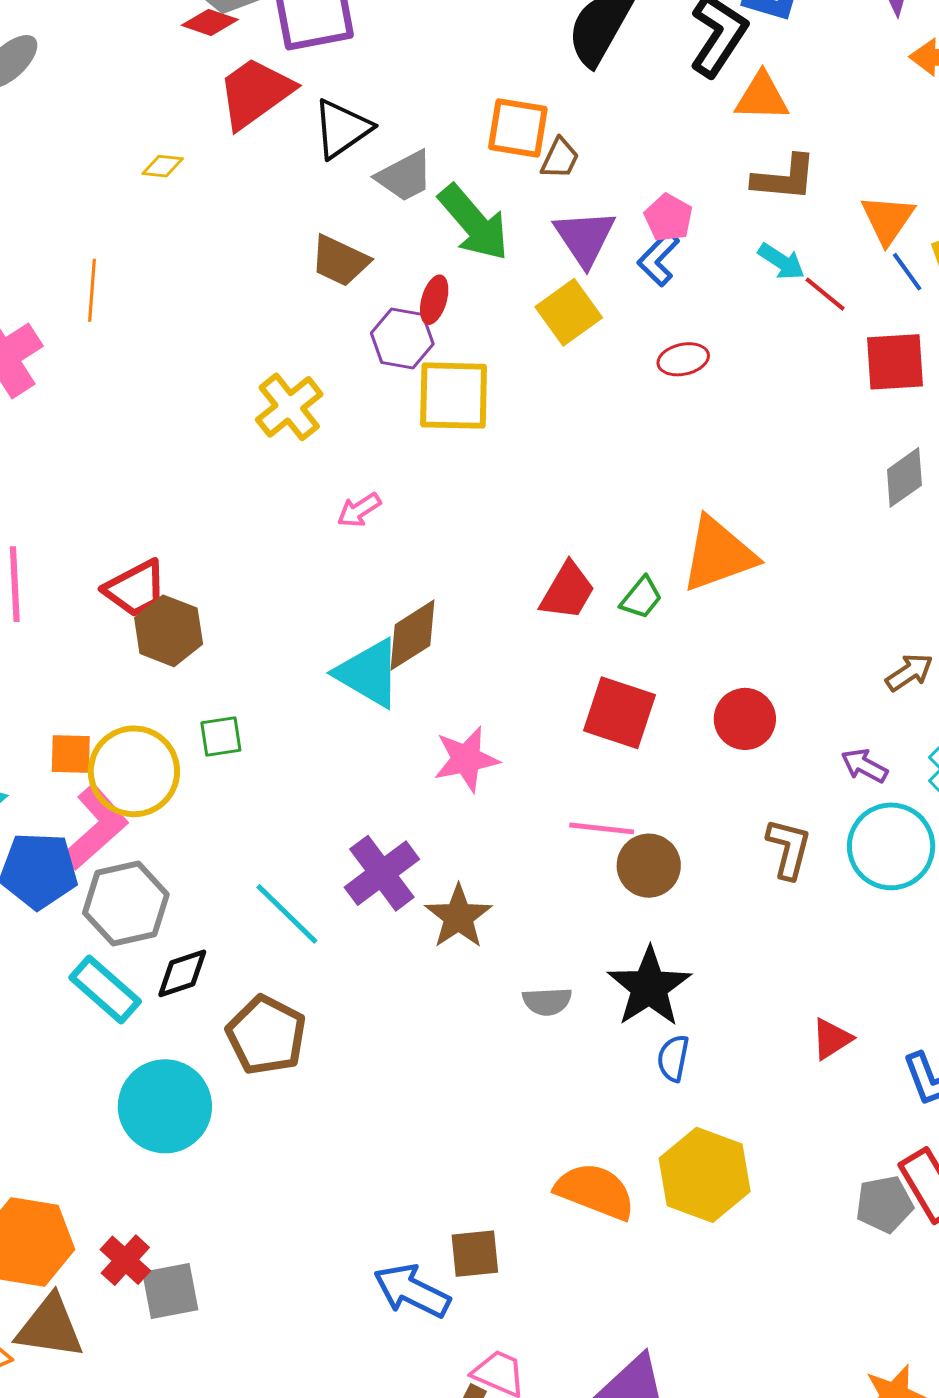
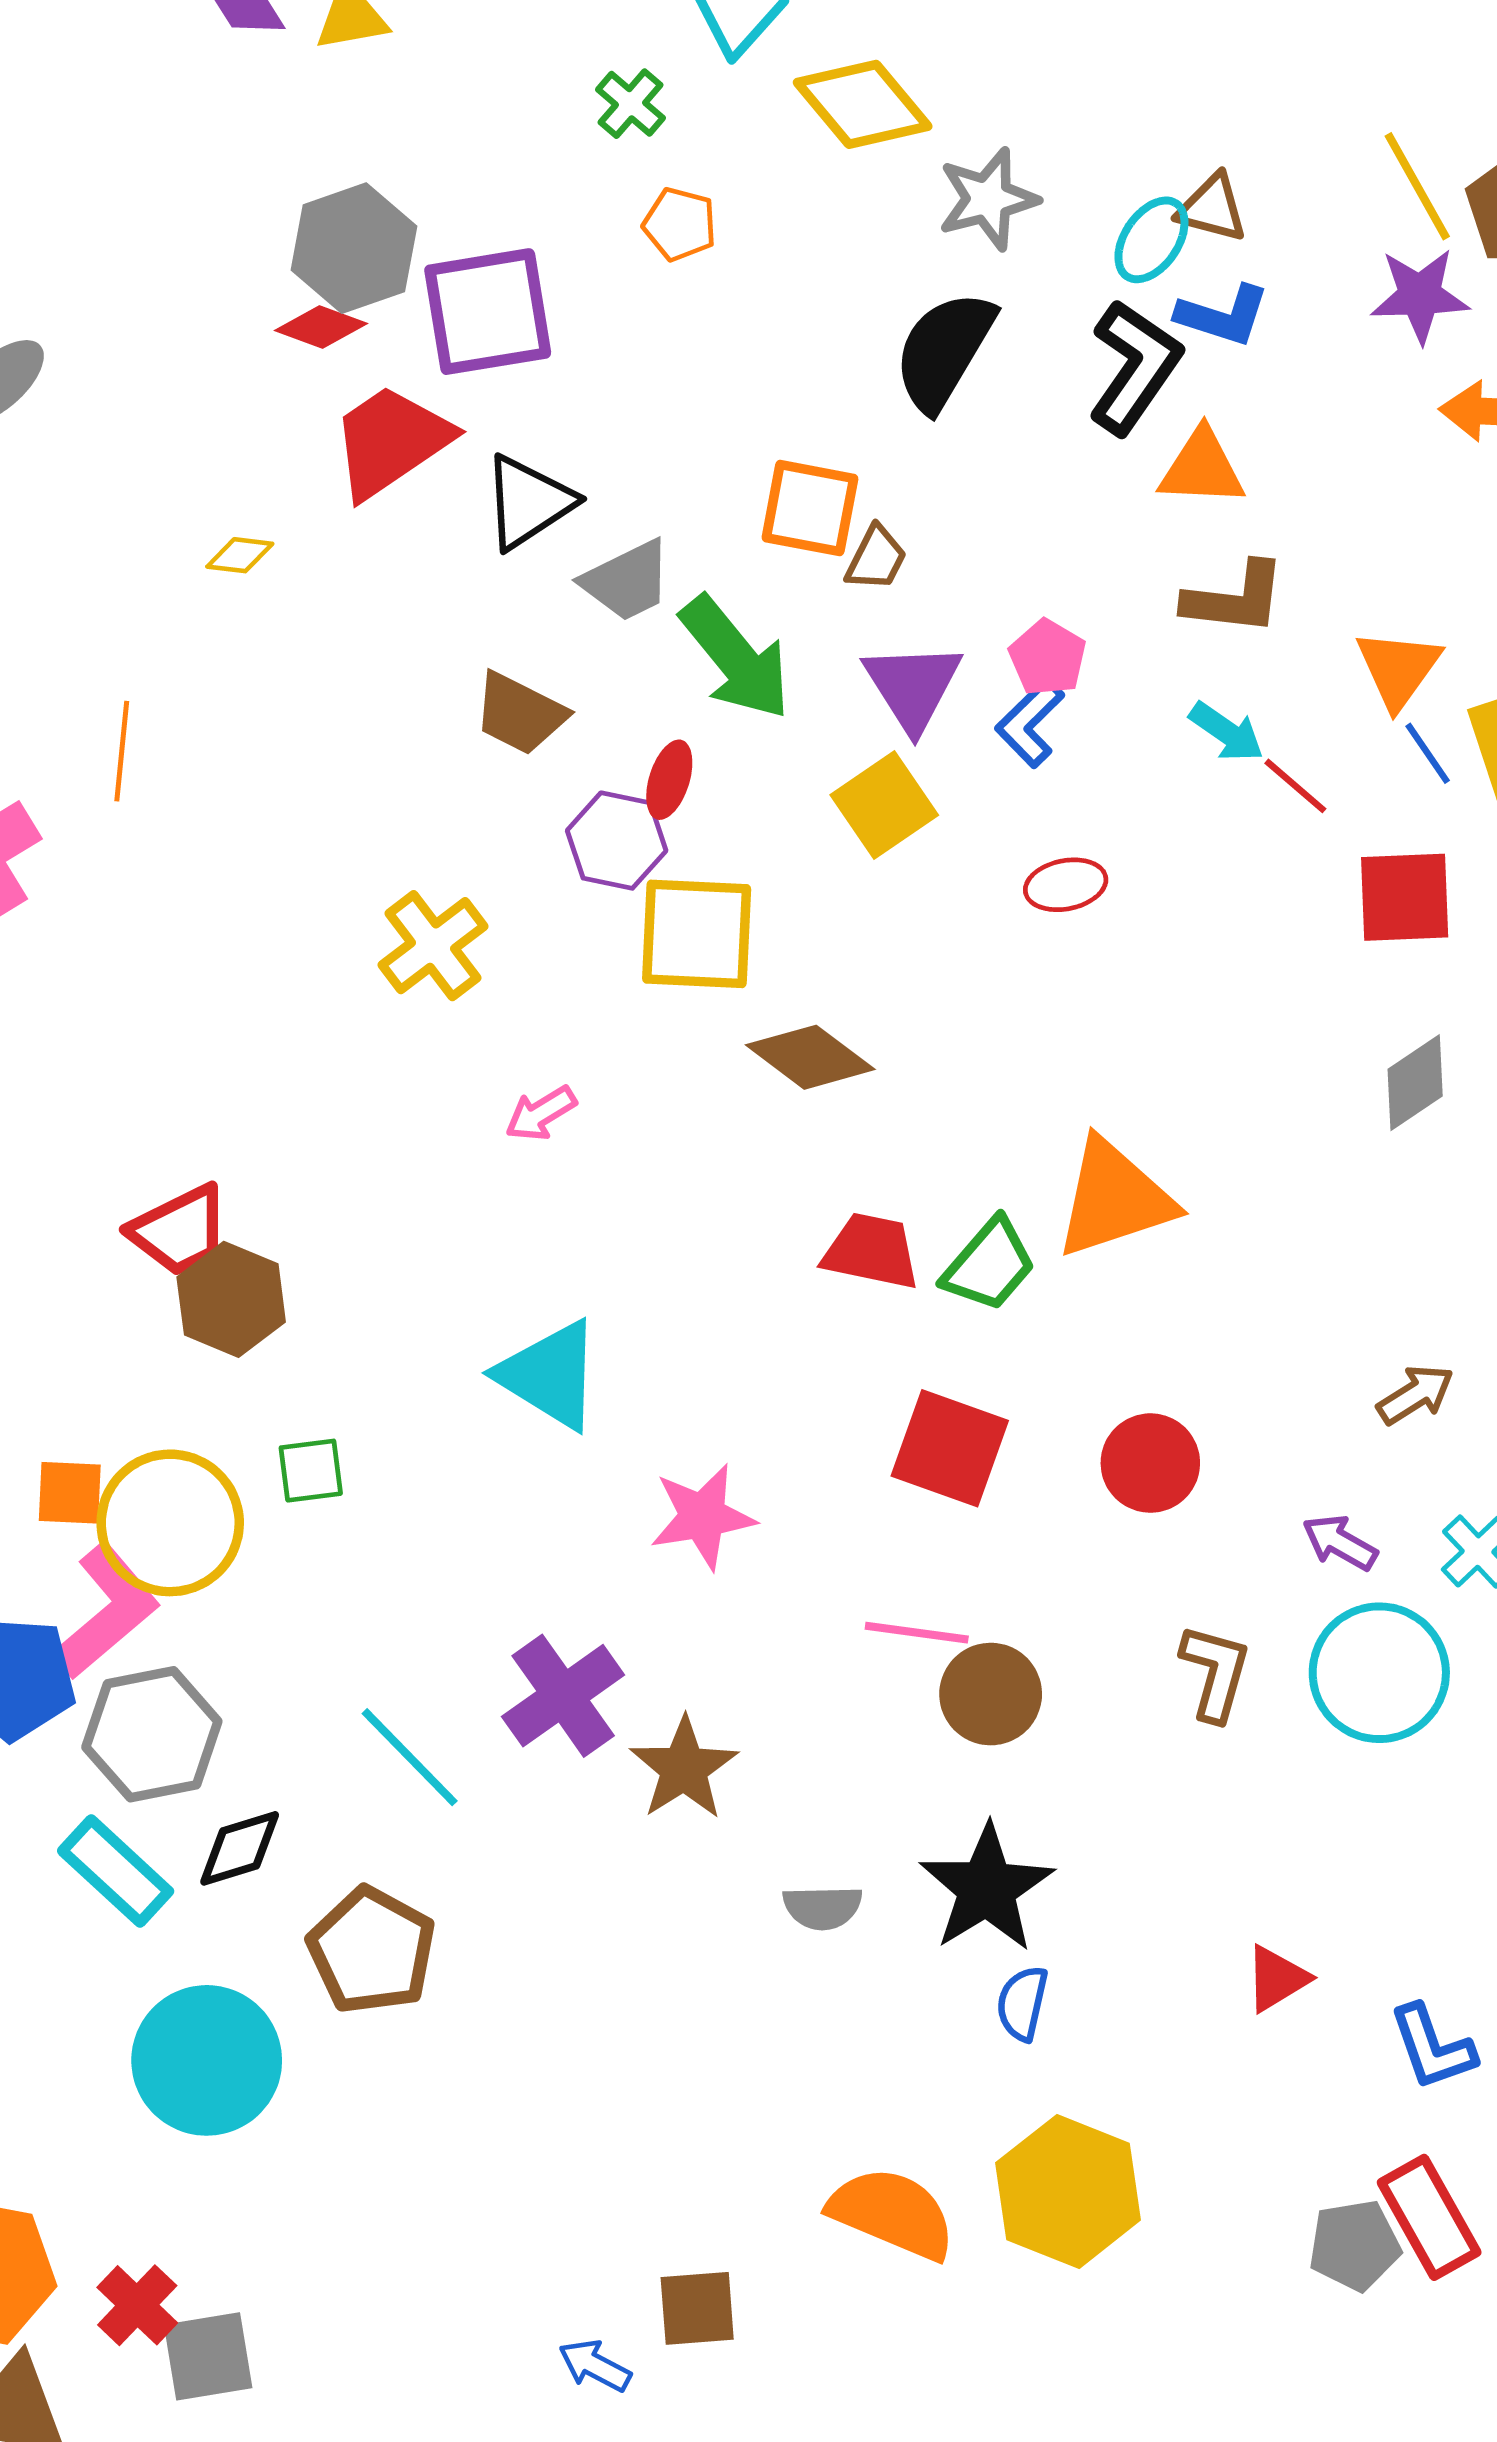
red trapezoid: (568, 591) -> (871, 1251), turned -110
green trapezoid: (641, 598) -> (989, 1265), size x1.4
brown diamond: (413, 635) -> (810, 1057), moved, turned 68
blue arrow: (412, 1291) -> (595, 2366), size x0.6

